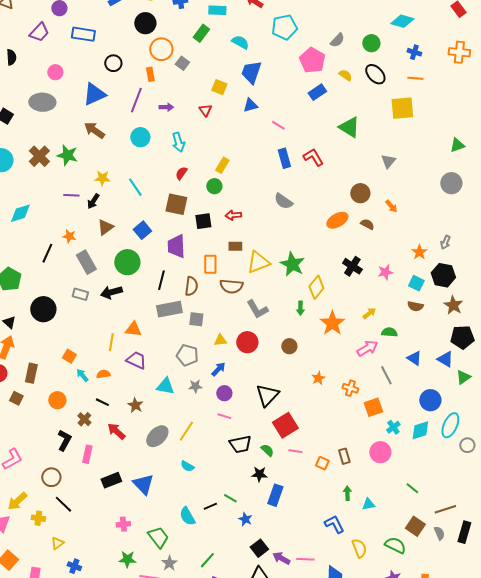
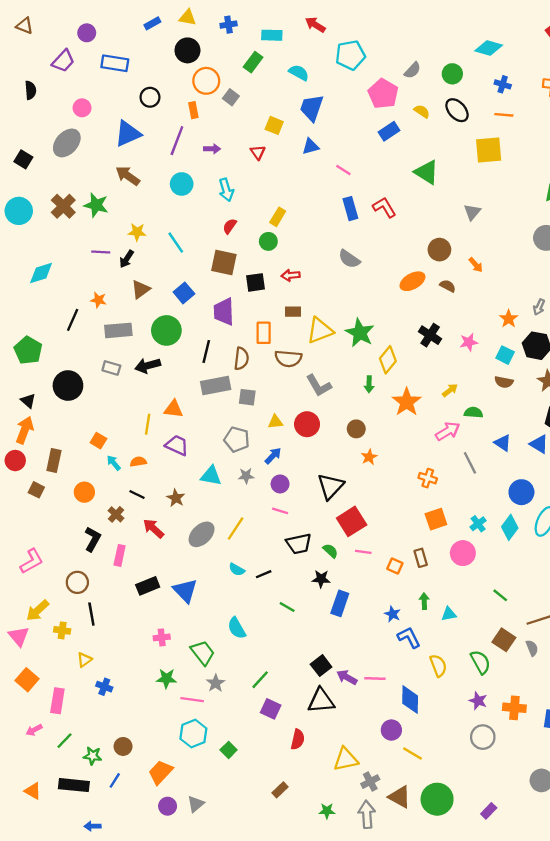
gray ellipse: (42, 102) -> (67, 143), turned -50
gray rectangle: (86, 262) -> (118, 330), turned -65
orange star: (318, 378) -> (369, 457), moved
orange square: (373, 407) -> (436, 519), moved
cyan diamond: (420, 430) -> (510, 527), turned -35
black line: (63, 504) -> (91, 614), turned 36
black line: (210, 506) -> (264, 574), moved
blue star: (245, 519) -> (393, 614), moved
green semicircle: (395, 545) -> (480, 662), turned 35

